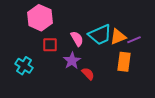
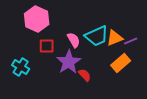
purple star: (72, 61) -> (69, 62), size x1.4
orange rectangle: (124, 62) -> (121, 63), turned 42

